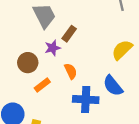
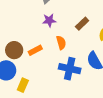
brown rectangle: (69, 34) -> (82, 24), moved
brown circle: (28, 63) -> (14, 50), moved

